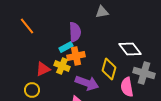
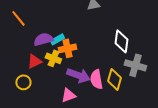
purple semicircle: (75, 32) -> (43, 39), moved, turned -102
white diamond: (130, 49) -> (121, 41), turned 45
yellow diamond: (109, 69) -> (114, 79), moved
pink semicircle: (127, 87) -> (96, 79), moved

